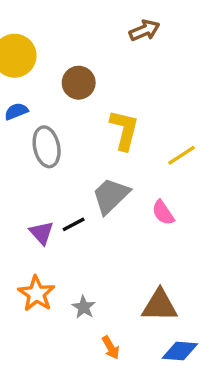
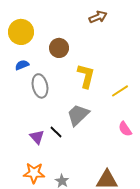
pink semicircle: (163, 213) -> (125, 129), moved
black line: (74, 224) -> (56, 132), turned 72
orange star: (36, 294) -> (34, 173), turned -30

